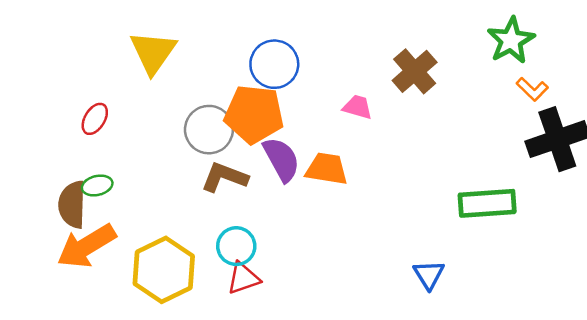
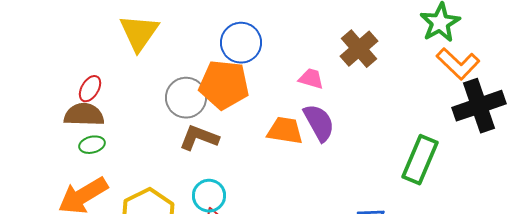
orange L-shape: (532, 89) -> (458, 64), size x1.6
purple semicircle: (281, 159) -> (319, 123), moved
green rectangle: (487, 203) -> (420, 160), turned -63
brown semicircle: (72, 204) -> (84, 115), moved, turned 90

